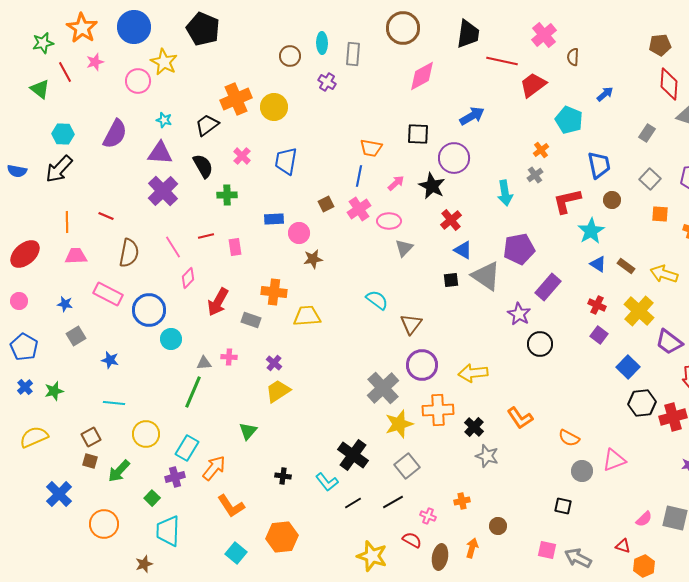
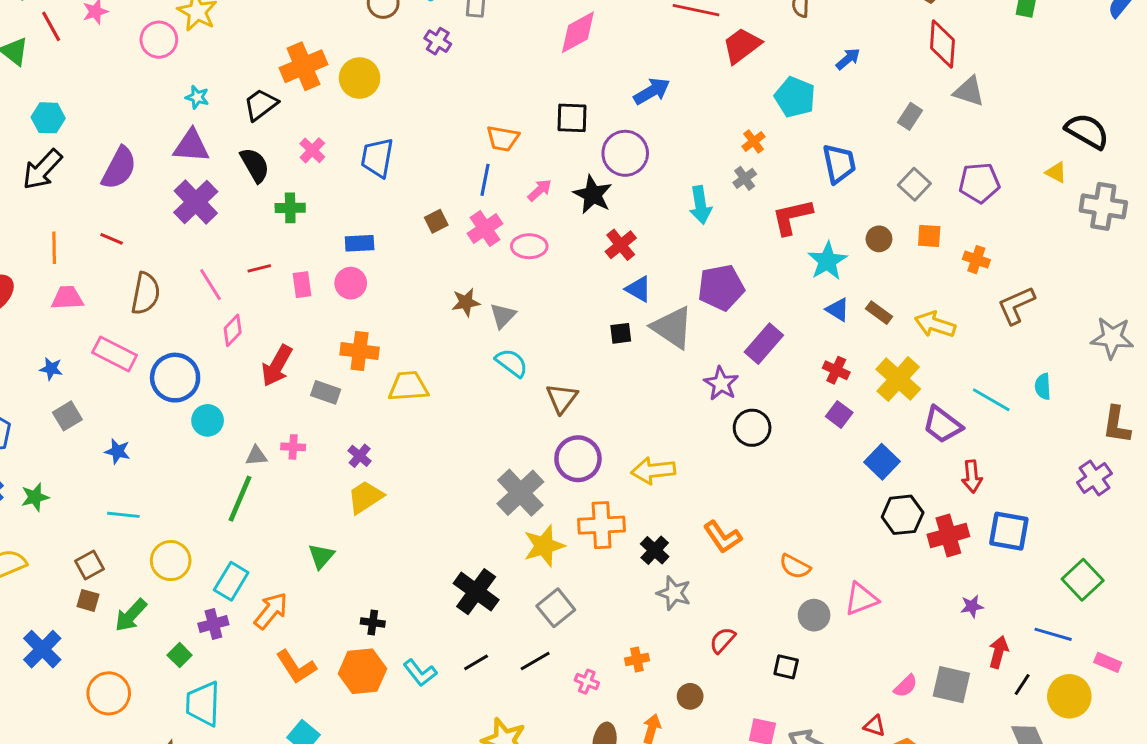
purple semicircle: (115, 134) -> (119, 168), moved
brown circle: (612, 200) -> (879, 239), moved
pink circle: (299, 233) -> (351, 283), moved
gray triangle: (404, 248) -> (503, 316), moved
brown star: (313, 259) -> (466, 302), moved
cyan L-shape: (327, 482) -> (420, 673), moved
orange hexagon: (282, 537) -> (362, 671), moved
red semicircle: (412, 540) -> (723, 640), moved, turned -78

